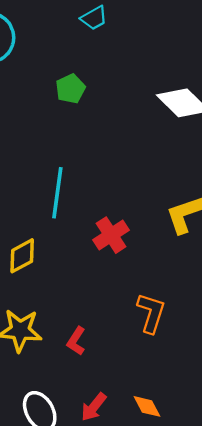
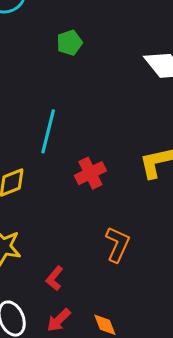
red L-shape: (76, 341) -> (54, 278), moved

